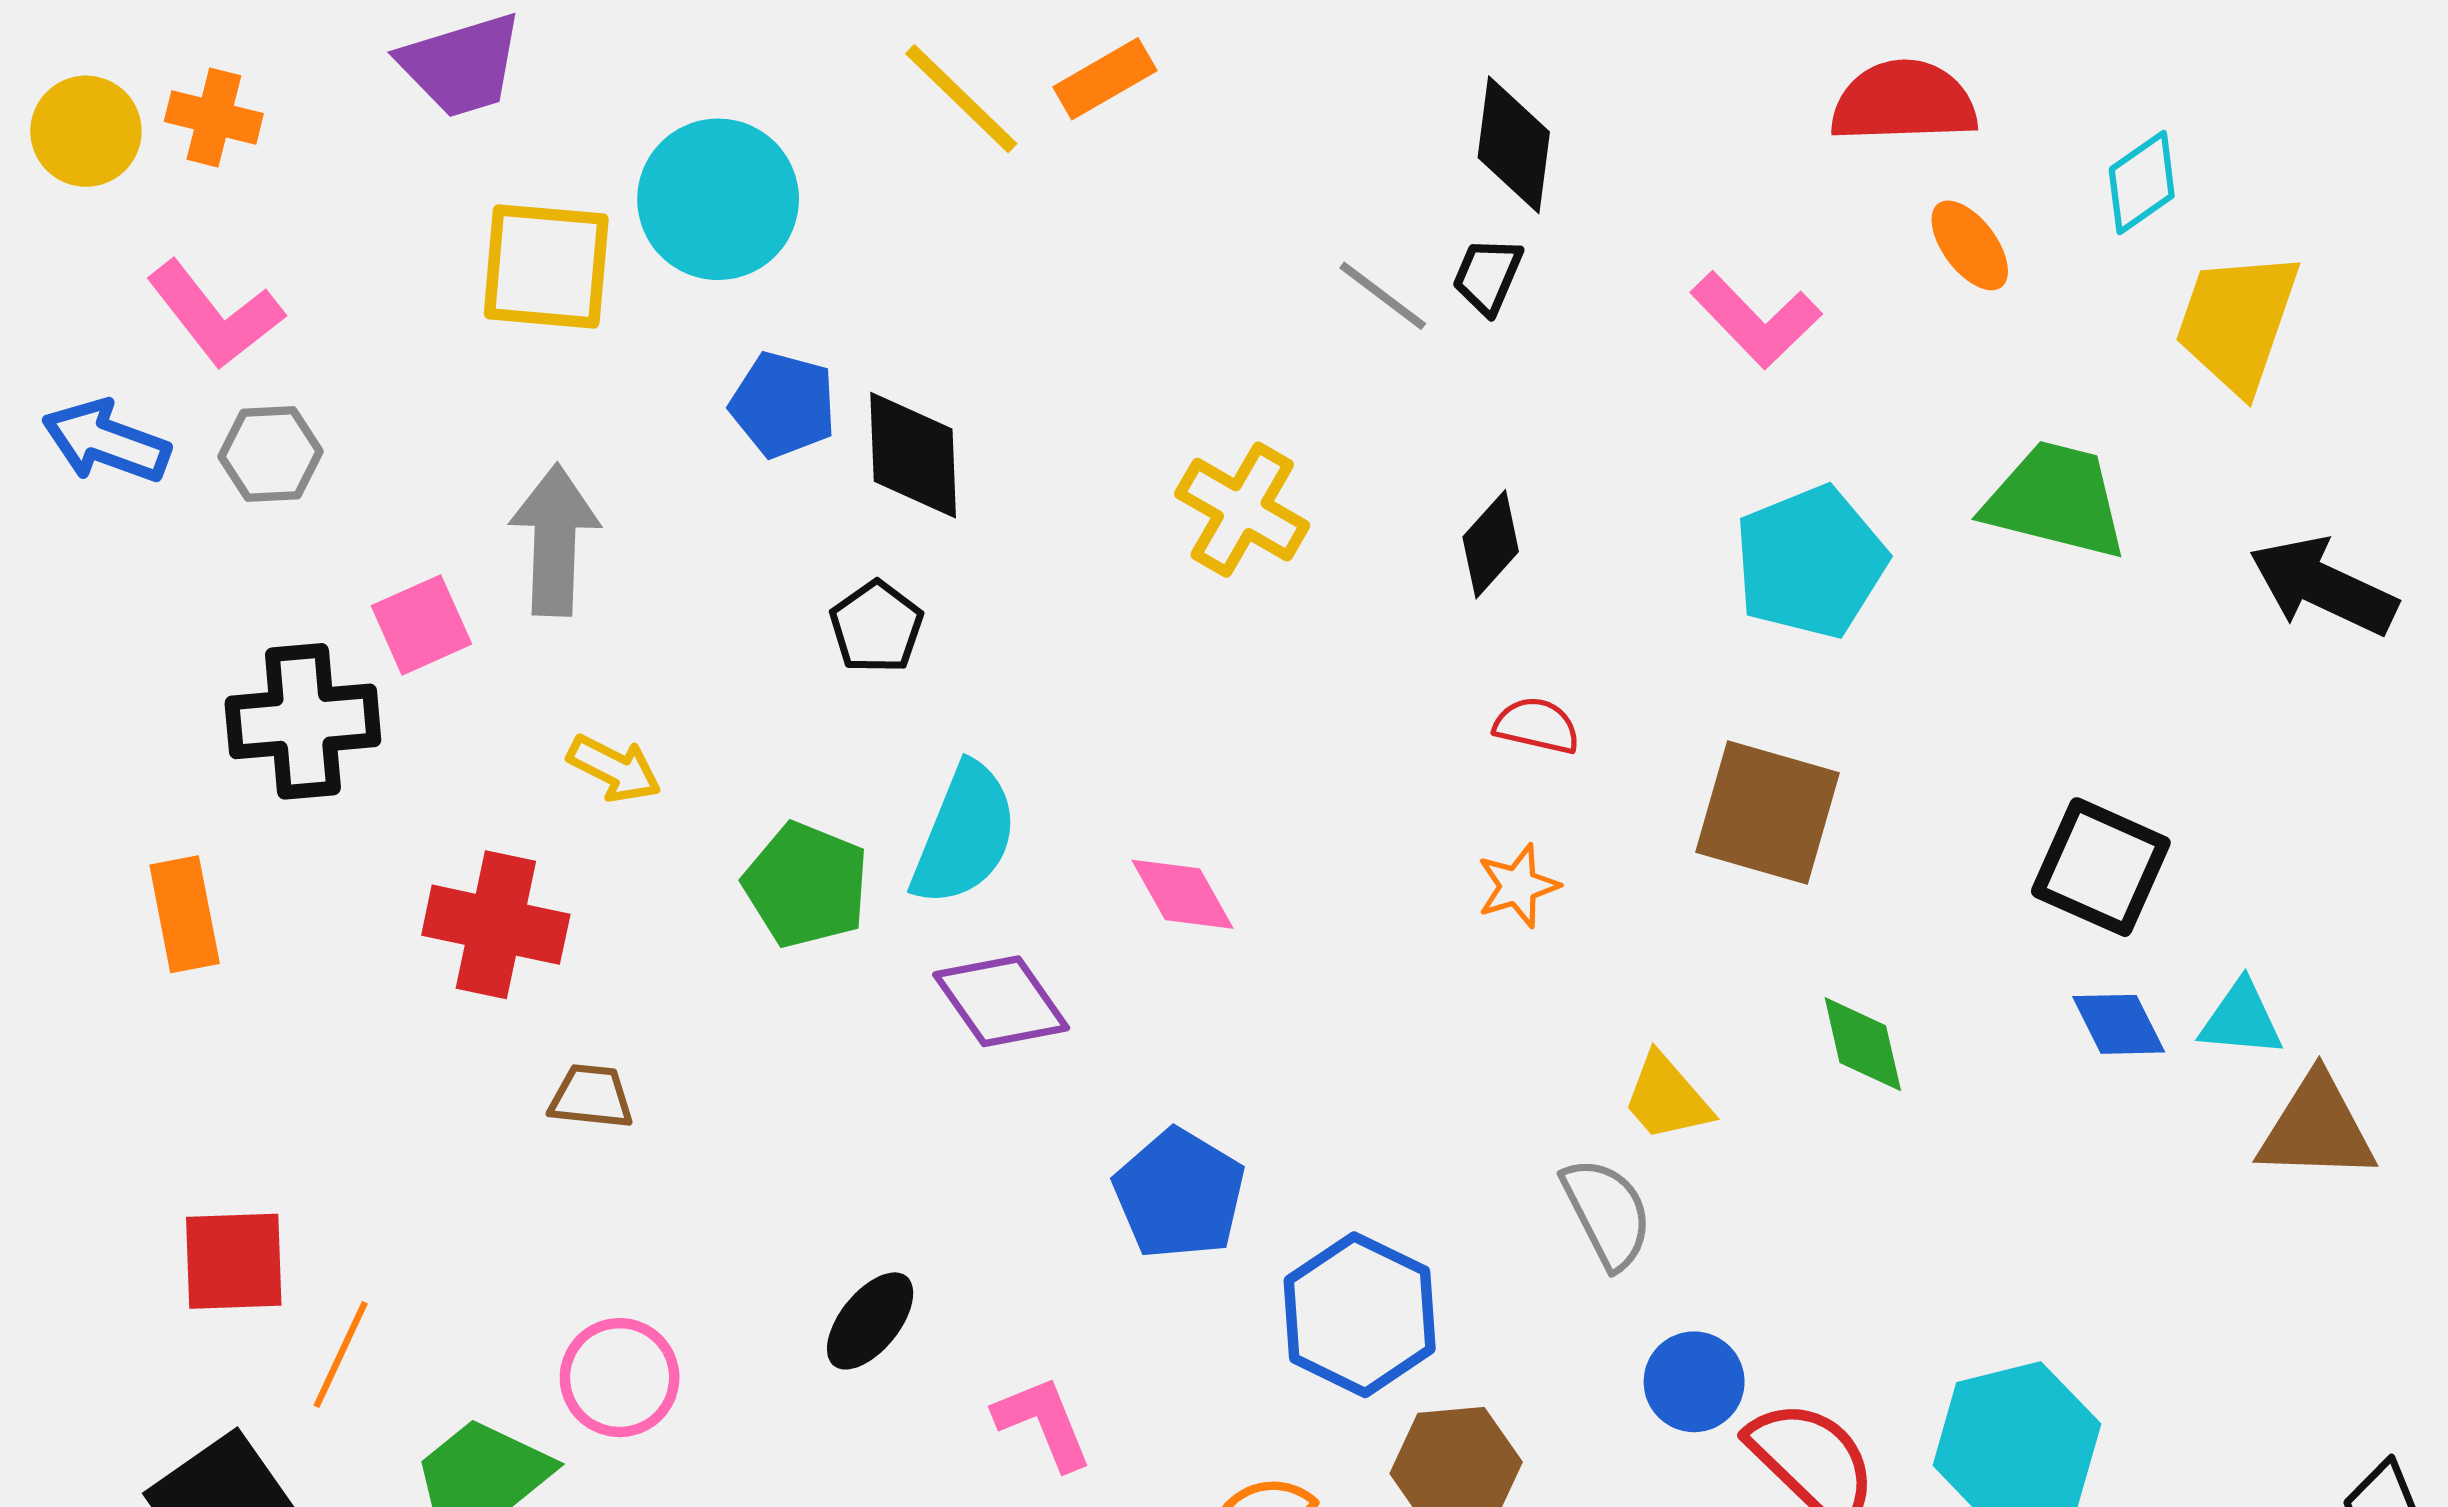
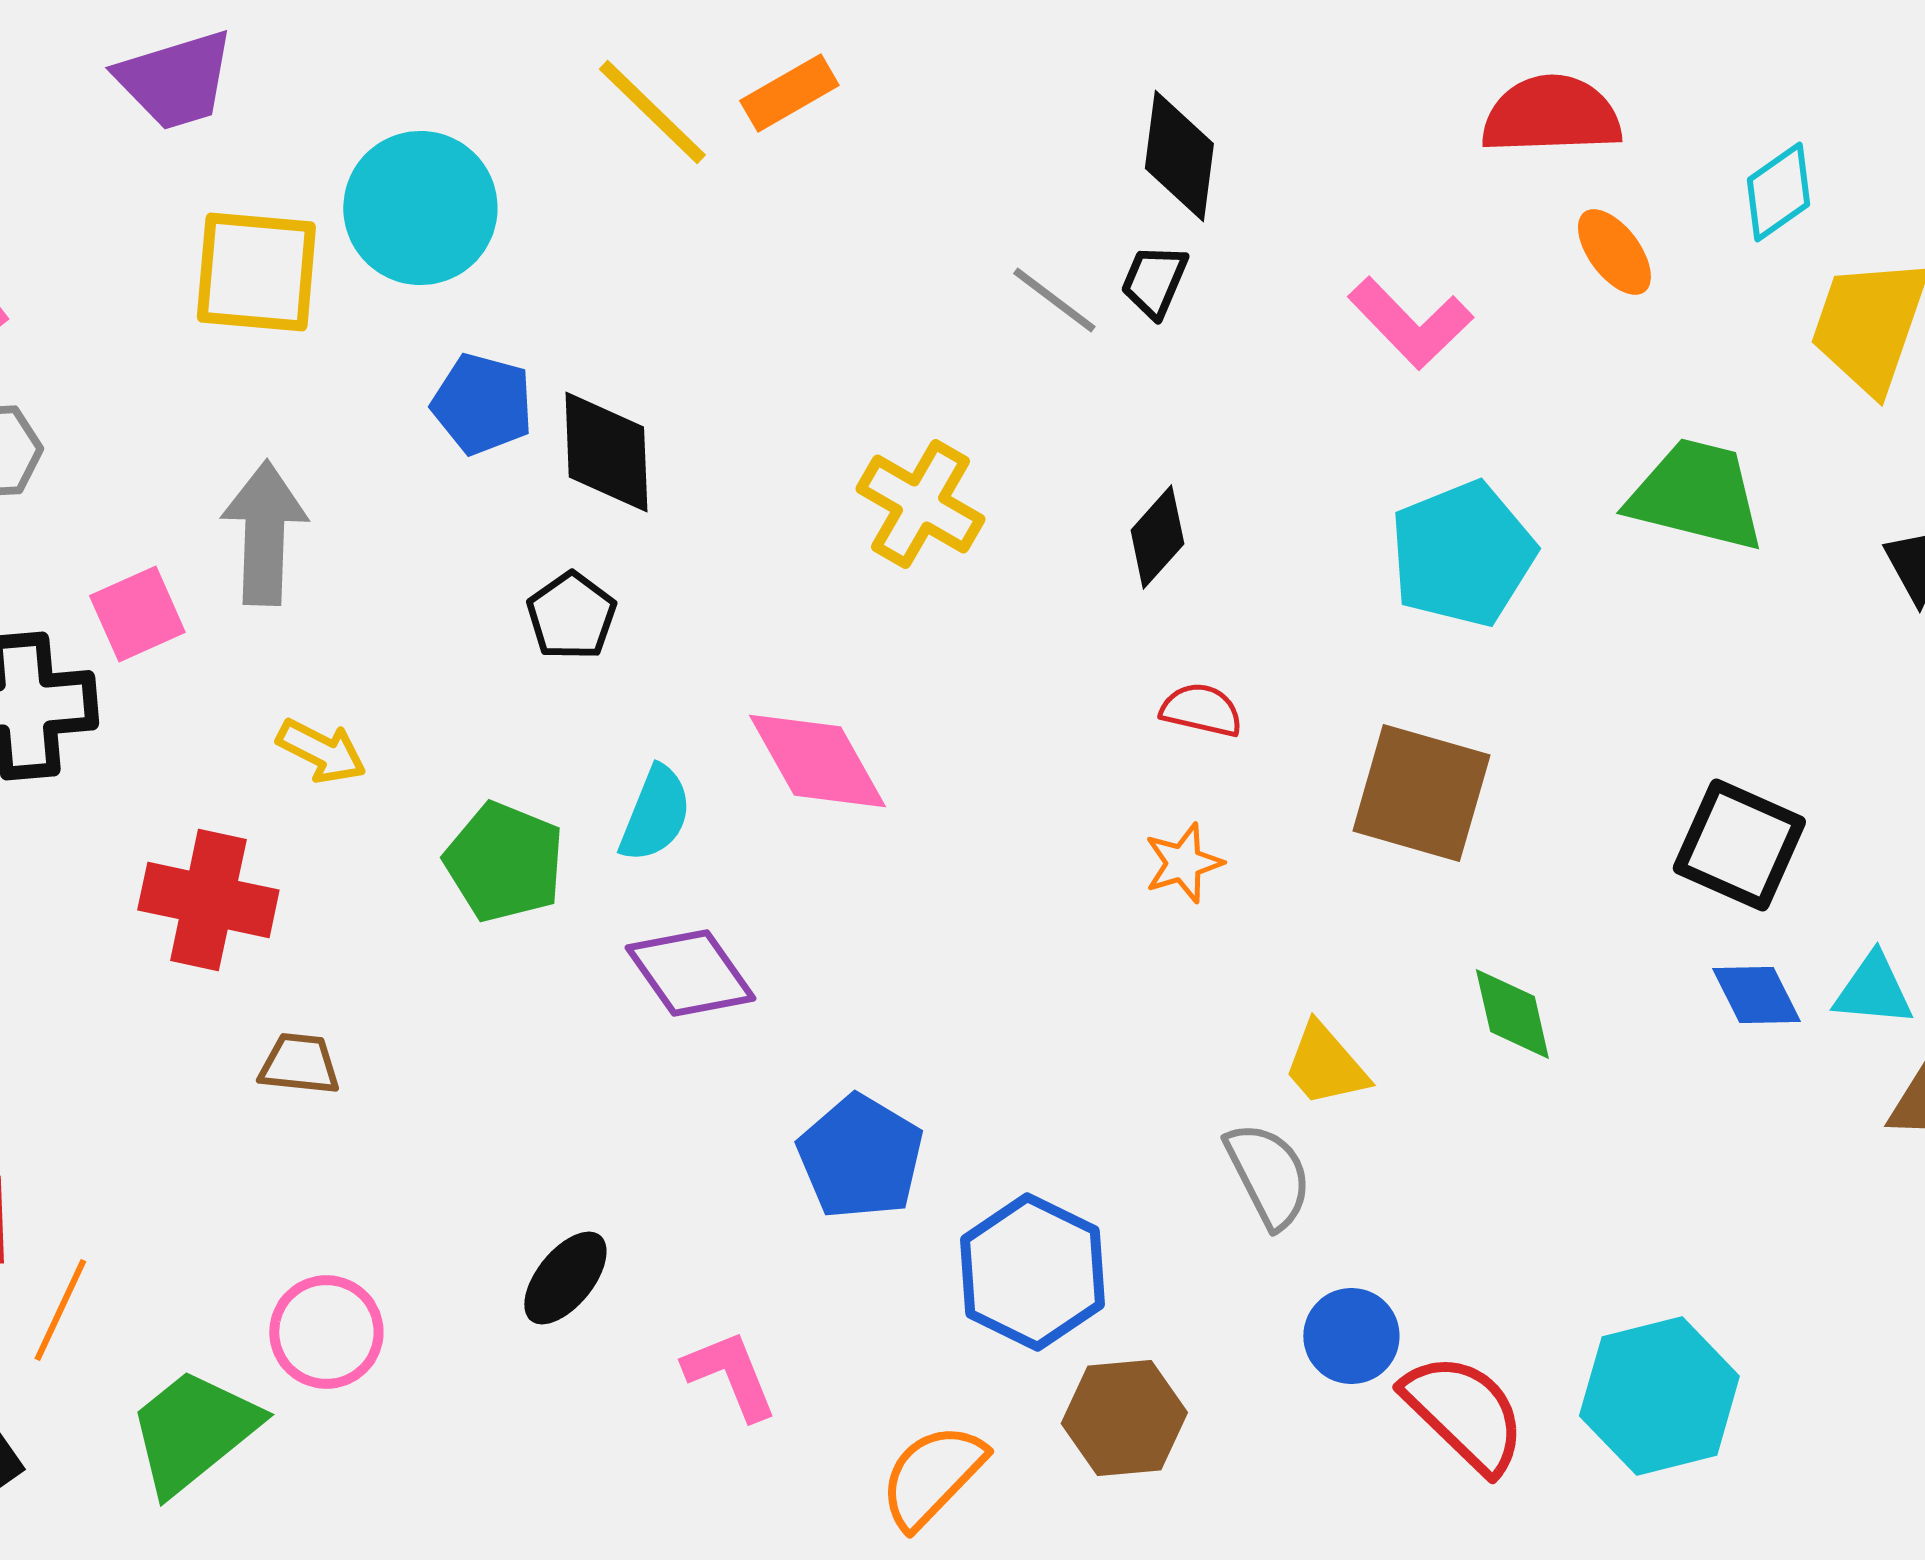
cyan semicircle: (964, 835) -> (655, 814), size x0.7
pink diamond: (1182, 894) -> (817, 761), moved, size x1.4

